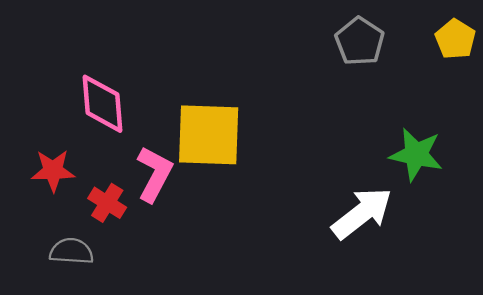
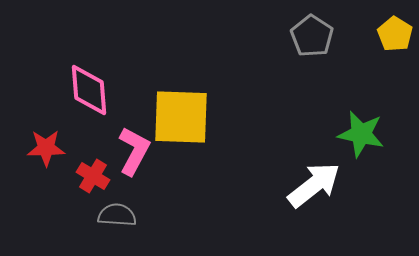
gray semicircle: (71, 251) -> (117, 215), moved

